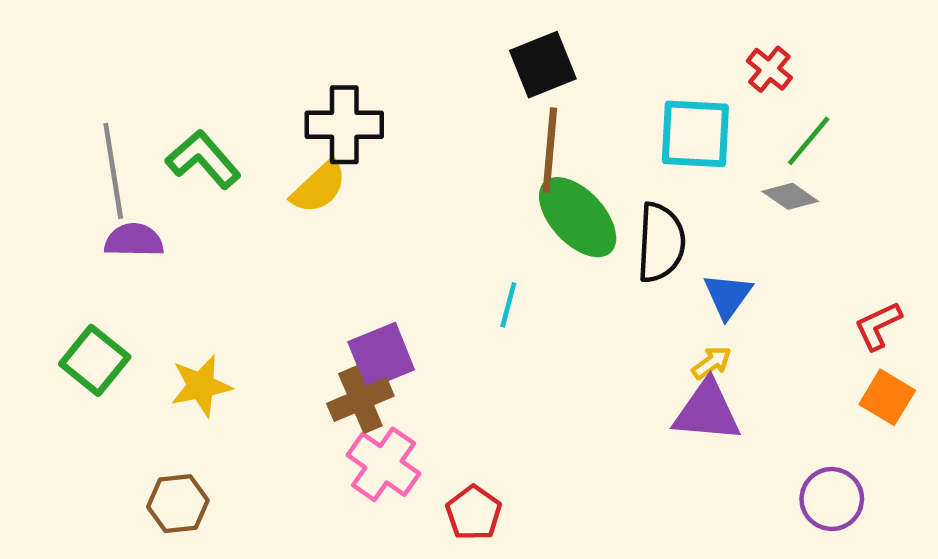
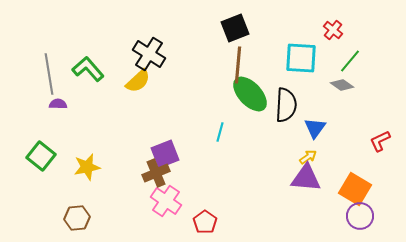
black cross: (344, 125) -> (149, 54), turned 32
purple semicircle: (134, 240) -> (58, 104), size x0.7
orange square: (887, 397) -> (355, 189), moved, size x1.4

